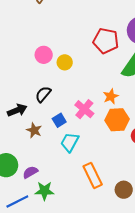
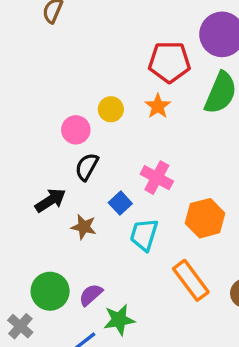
pink circle: (44, 55) -> (76, 130), moved
orange star: (111, 96) -> (158, 106), moved
orange hexagon: (117, 120) -> (205, 218), moved

